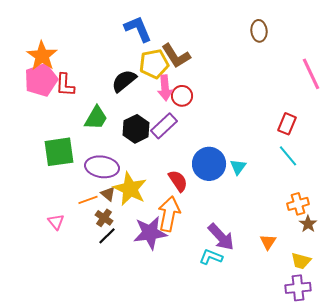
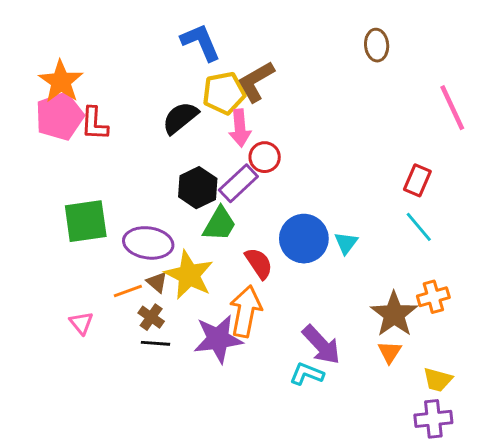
brown L-shape: (176, 56) -> (256, 81), turned 92
red circle: (182, 96) -> (265, 157), moved
green trapezoid: (96, 118) -> (219, 224), moved
brown star: (308, 224) -> (394, 314), moved, size x1.8
black line: (107, 236) -> (155, 343), turned 48

